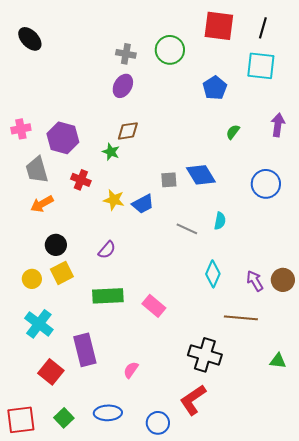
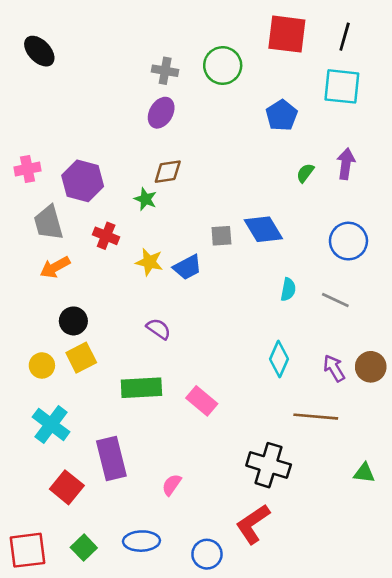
purple arrow: (278, 125) -> (346, 164), moved
gray line: (187, 229) -> (335, 300), moved
purple semicircle: (107, 250) -> (159, 329), moved, turned -96

